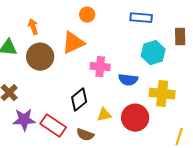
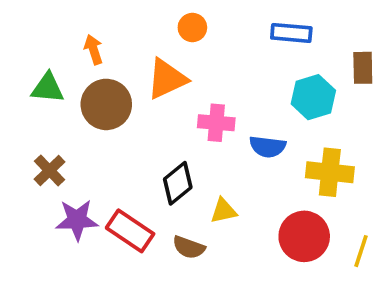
red circle: (135, 118) -> (304, 236), moved

